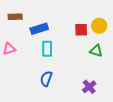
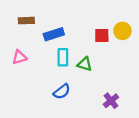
green triangle: (96, 51) -> (85, 64), moved
blue semicircle: (46, 79) -> (62, 92), turned -147

